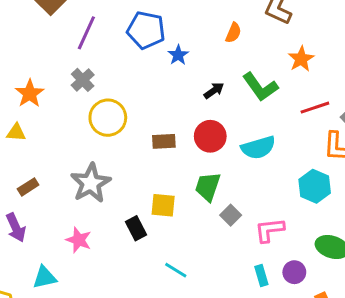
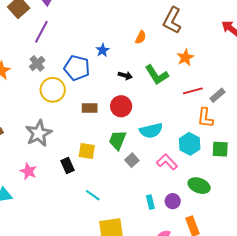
blue pentagon: (146, 30) -> (77, 68), moved
black arrow: (214, 91) -> (125, 76), turned 48
cyan semicircle: (258, 148) -> (151, 131), moved
pink L-shape: (269, 230) -> (167, 162), moved, turned 50

